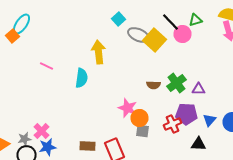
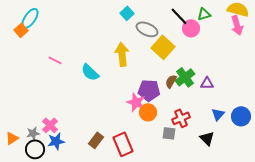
yellow square: (154, 40) -> (163, 47), moved
yellow arrow: (98, 52) -> (122, 54), moved
cyan semicircle: (82, 78) -> (90, 72), turned 126
brown semicircle: (154, 85) -> (171, 81), moved, turned 120
purple pentagon: (186, 114) -> (149, 90), moved
gray square: (142, 131) -> (169, 133), moved
black triangle: (198, 144) -> (207, 138), turned 42
brown rectangle: (88, 146) -> (96, 140), turned -56

